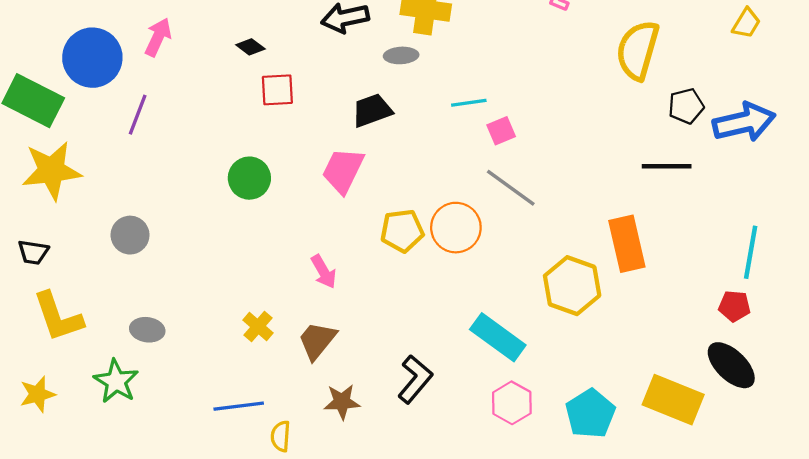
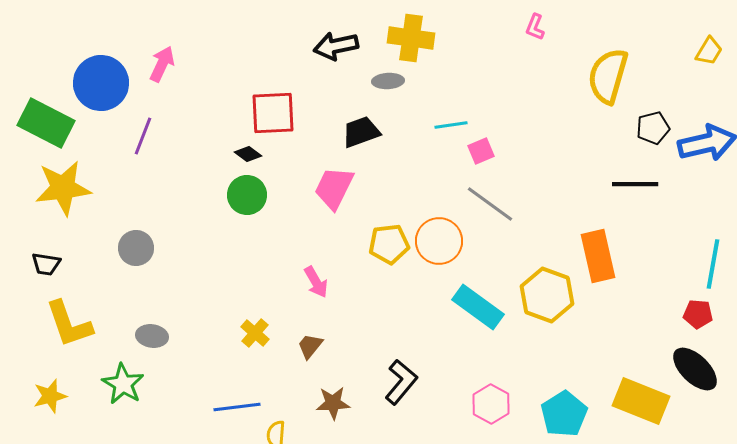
black diamond: (250, 47) -> (248, 154), moved
red square: (277, 90) -> (273, 113), size x1.4
cyan rectangle: (498, 337) -> (478, 307), moved
brown trapezoid: (317, 340) -> (310, 346), size x0.7

